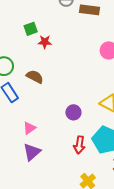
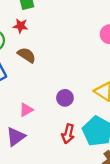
red star: (45, 42) -> (21, 26), moved
pink triangle: (29, 128) -> (26, 110), moved

